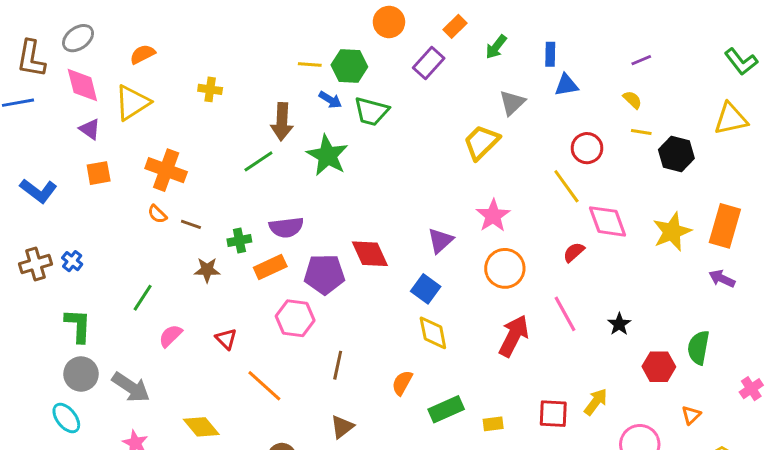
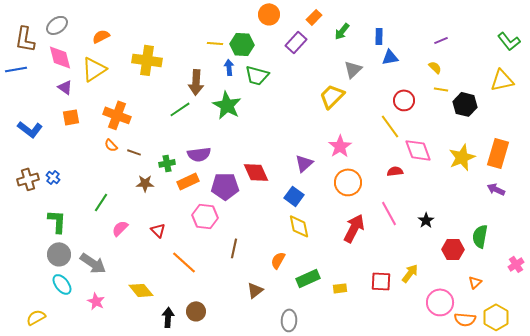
yellow cross: (210, 89) -> (147, 60), size x1.8
blue arrow: (330, 100) -> (229, 67), turned -126
red semicircle: (574, 252) -> (395, 171), turned 35
cyan ellipse: (66, 418) -> (62, 284), moved
brown triangle: (342, 427) -> (255, 290), moved

